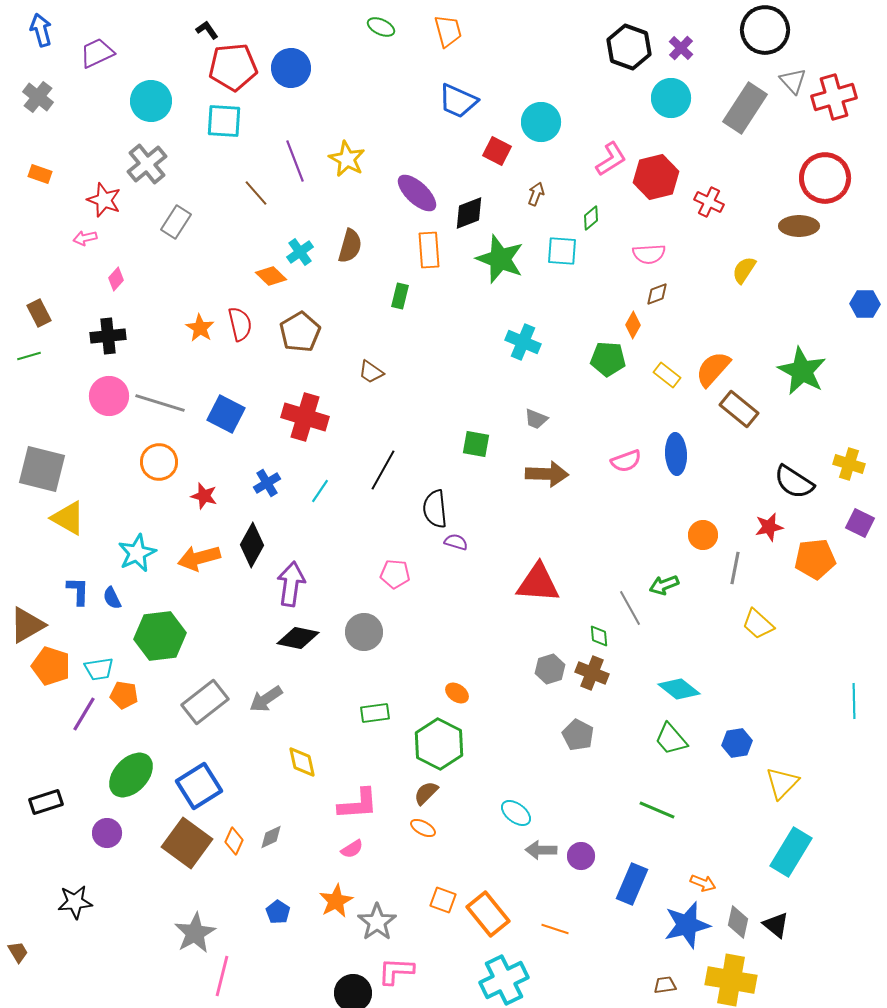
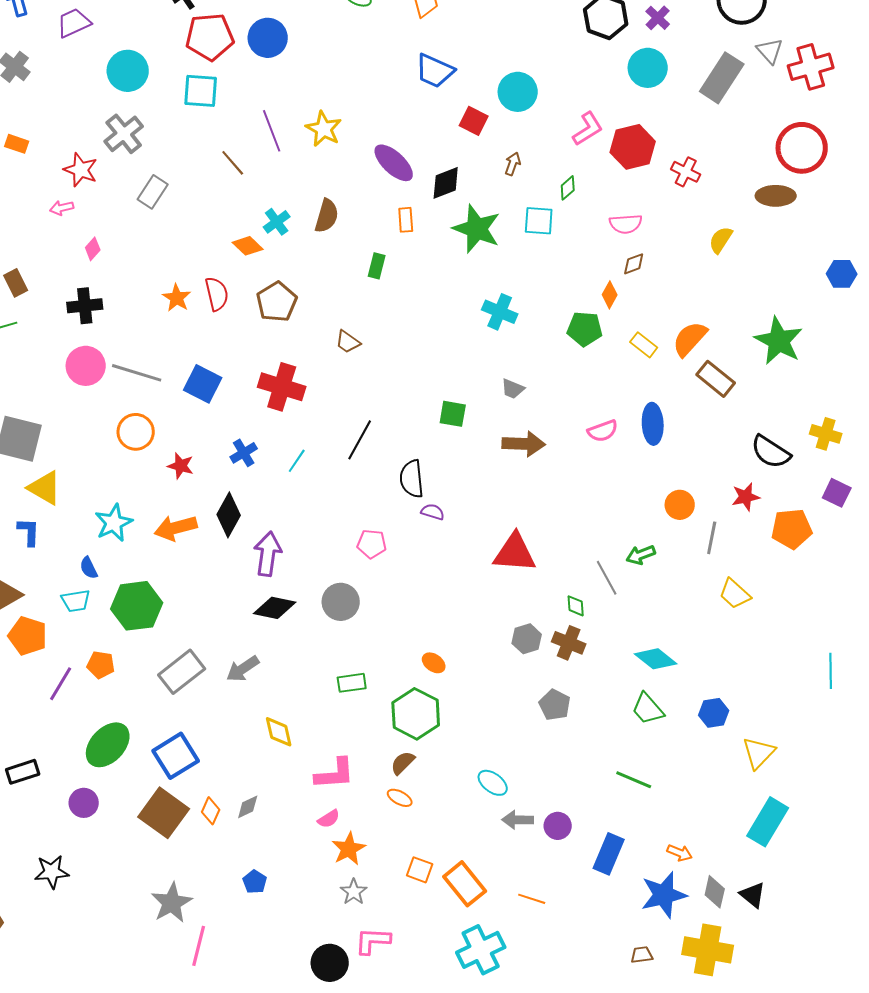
orange rectangle: (429, 250) -> (406, 220), size x0.7
blue L-shape: (78, 591) -> (29, 532), moved
cyan trapezoid: (99, 669) -> (76, 601), moved
orange star: (336, 901) -> (349, 849), moved
gray star: (377, 922) -> (354, 892), size x0.7

